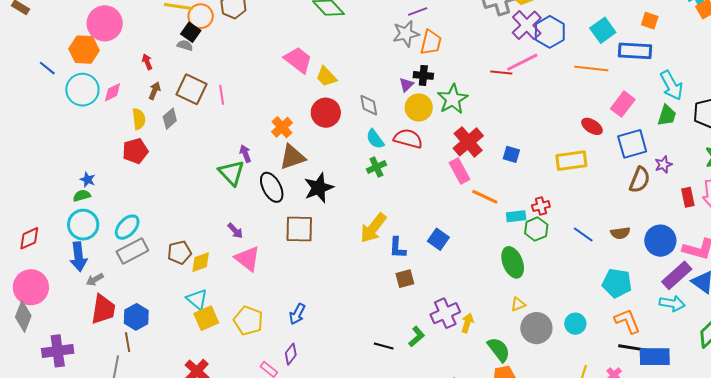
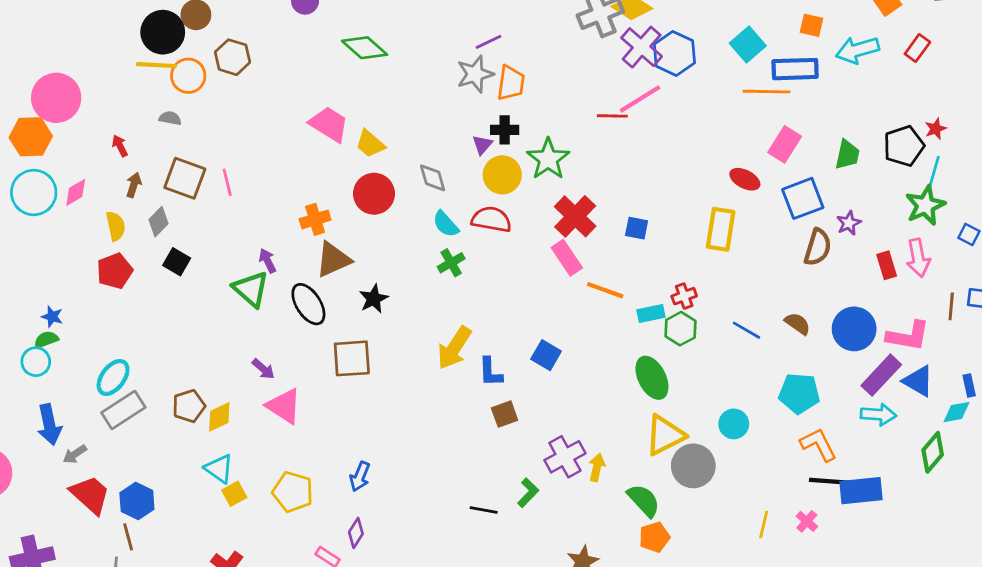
black square: (191, 32) -> (177, 262), moved
orange line: (591, 68) -> (767, 92), moved
cyan arrow: (671, 85) -> (857, 50), moved, turned 108
orange cross: (282, 127) -> (315, 219), turned 30
yellow rectangle: (571, 161) -> (721, 229), turned -68
black star: (319, 188) -> (374, 299), size x0.7
cyan circle: (83, 225) -> (36, 362), moved, size x0.7
brown semicircle: (620, 233) -> (798, 324), turned -132
yellow triangle: (518, 304) -> (665, 435), size x2.0
red trapezoid: (103, 309) -> (90, 495), turned -52
yellow square: (206, 318) -> (234, 494), size x0.7
cyan circle: (575, 324) -> (734, 424), moved

